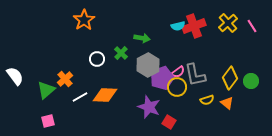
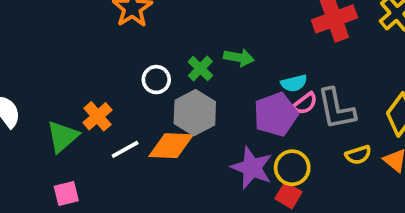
cyan semicircle: (178, 26) -> (294, 83), moved
green arrow: (142, 38) -> (239, 58), moved
gray hexagon: (148, 65) -> (195, 113), moved
yellow circle: (177, 87) -> (292, 168), moved

